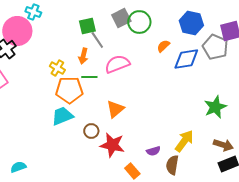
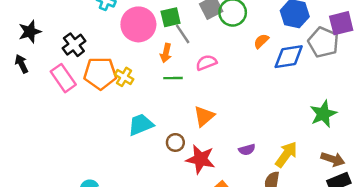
pink circle: (17, 31) -> (138, 24), moved
pink semicircle: (117, 64) -> (206, 63), size x0.7
yellow cross: (57, 68) -> (124, 77), moved
orange pentagon: (69, 90) -> (100, 73), moved
purple semicircle: (153, 151) -> (247, 150), moved

